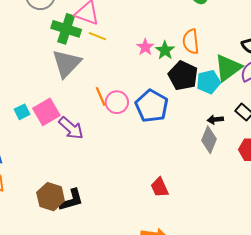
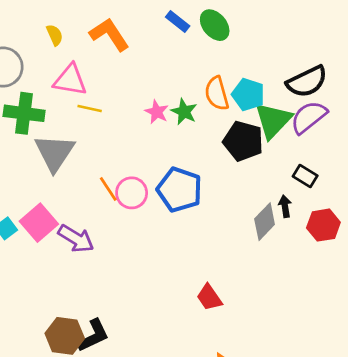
green cross: (66, 29) -> (24, 113), moved
black pentagon: (183, 76) -> (243, 141), moved
cyan pentagon: (208, 82) -> (248, 95), moved, turned -30
black arrow: (215, 120) -> (285, 206), moved, turned 98
gray diamond: (209, 140) -> (265, 222), turned 32

